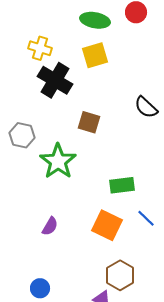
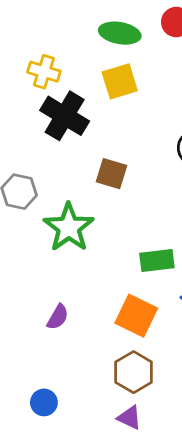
brown hexagon: (120, 275) -> (134, 372), moved

